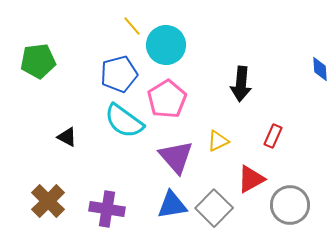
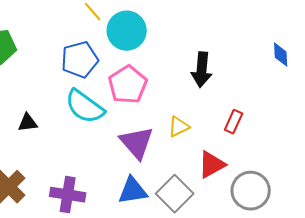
black triangle: (67, 137) -> (28, 123), turned -35

